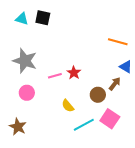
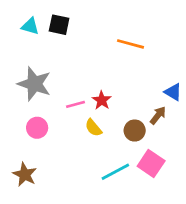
orange line: (118, 42) -> (131, 44), moved
yellow semicircle: (68, 106) -> (93, 128), moved

